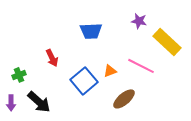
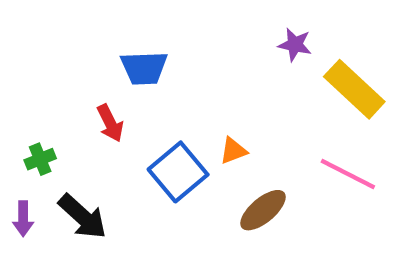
blue trapezoid: (91, 31) -> (144, 68), moved
pink line: (141, 66) -> (348, 174), moved

